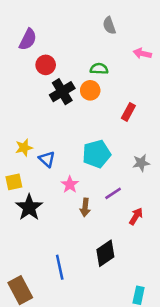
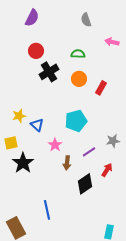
purple semicircle: (28, 39) -> (32, 18), moved
orange circle: (90, 90) -> (79, 79), moved
gray star: (141, 163) -> (113, 141), moved
black diamond: (105, 253) -> (85, 184), moved

